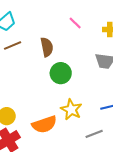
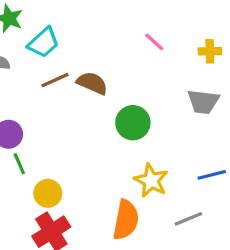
brown semicircle: (47, 47) -> (92, 83), moved, turned -54
orange semicircle: (44, 124) -> (126, 220), moved, turned -60

